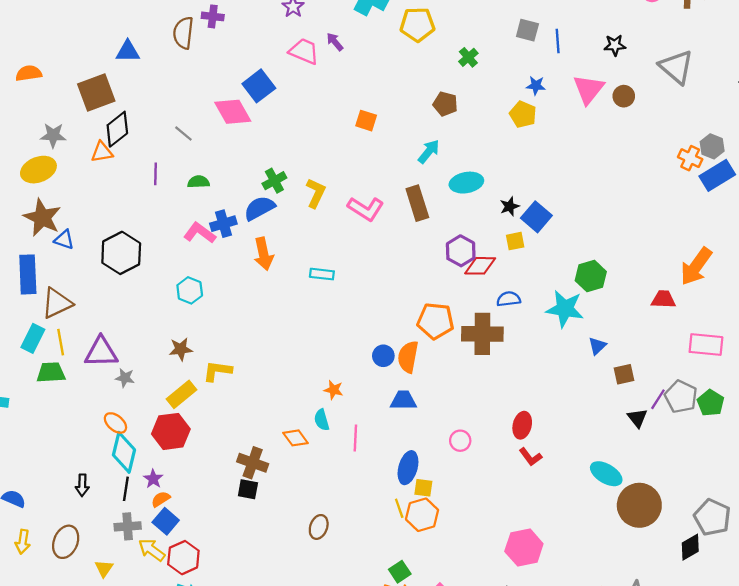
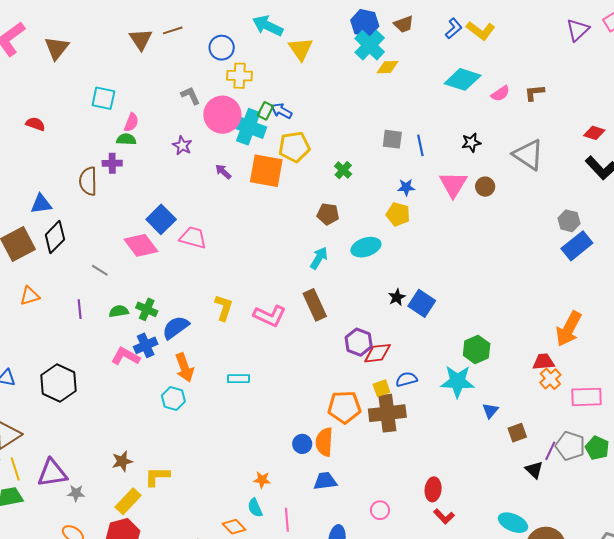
pink trapezoid: (304, 51) -> (193, 238), moved
orange square: (366, 121) -> (266, 171), moved, size x1.8
black diamond: (117, 129) -> (55, 237), moved
orange cross: (690, 158) -> (550, 379), moved, turned 30
green cross: (274, 181) -> (147, 309), moved, turned -30
cyan ellipse: (466, 183) -> (366, 247), moved
yellow square: (515, 241) -> (381, 388), moved
cyan hexagon: (190, 290) -> (173, 398), moved

